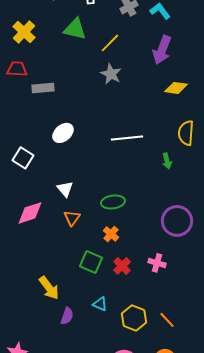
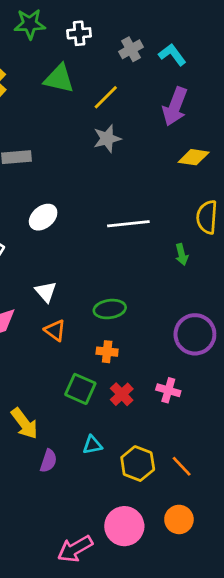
gray star: (111, 74) -> (107, 139), turned 30
orange triangle: (72, 218) -> (55, 330), turned -30
orange cross: (111, 234) -> (107, 352), turned -35
cyan triangle: (100, 304) -> (92, 445), turned -35

